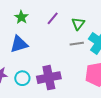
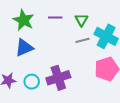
green star: (21, 17) -> (23, 20), size x1.5
purple line: (53, 18) -> (55, 18), turned 56

